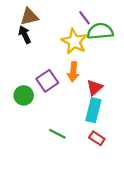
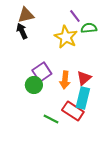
green semicircle: (100, 31) -> (89, 28), size x0.7
orange arrow: (73, 72) -> (65, 80), moved
green circle: (24, 95) -> (34, 85), moved
red rectangle: (97, 138) -> (73, 111), moved, size x1.5

